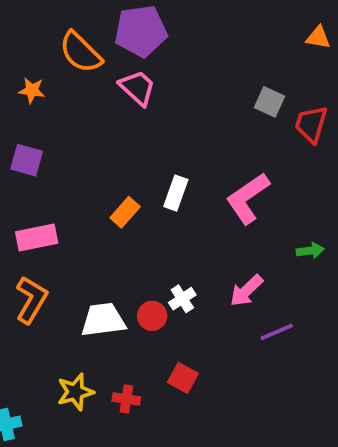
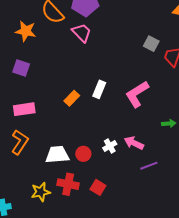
orange star: (32, 90) -> (26, 31), size x1.5
pink arrow: (246, 291) -> (134, 143), turned 66
white cross: (182, 299) -> (110, 146), moved
red cross: (126, 399) -> (68, 184), moved, size x1.5

